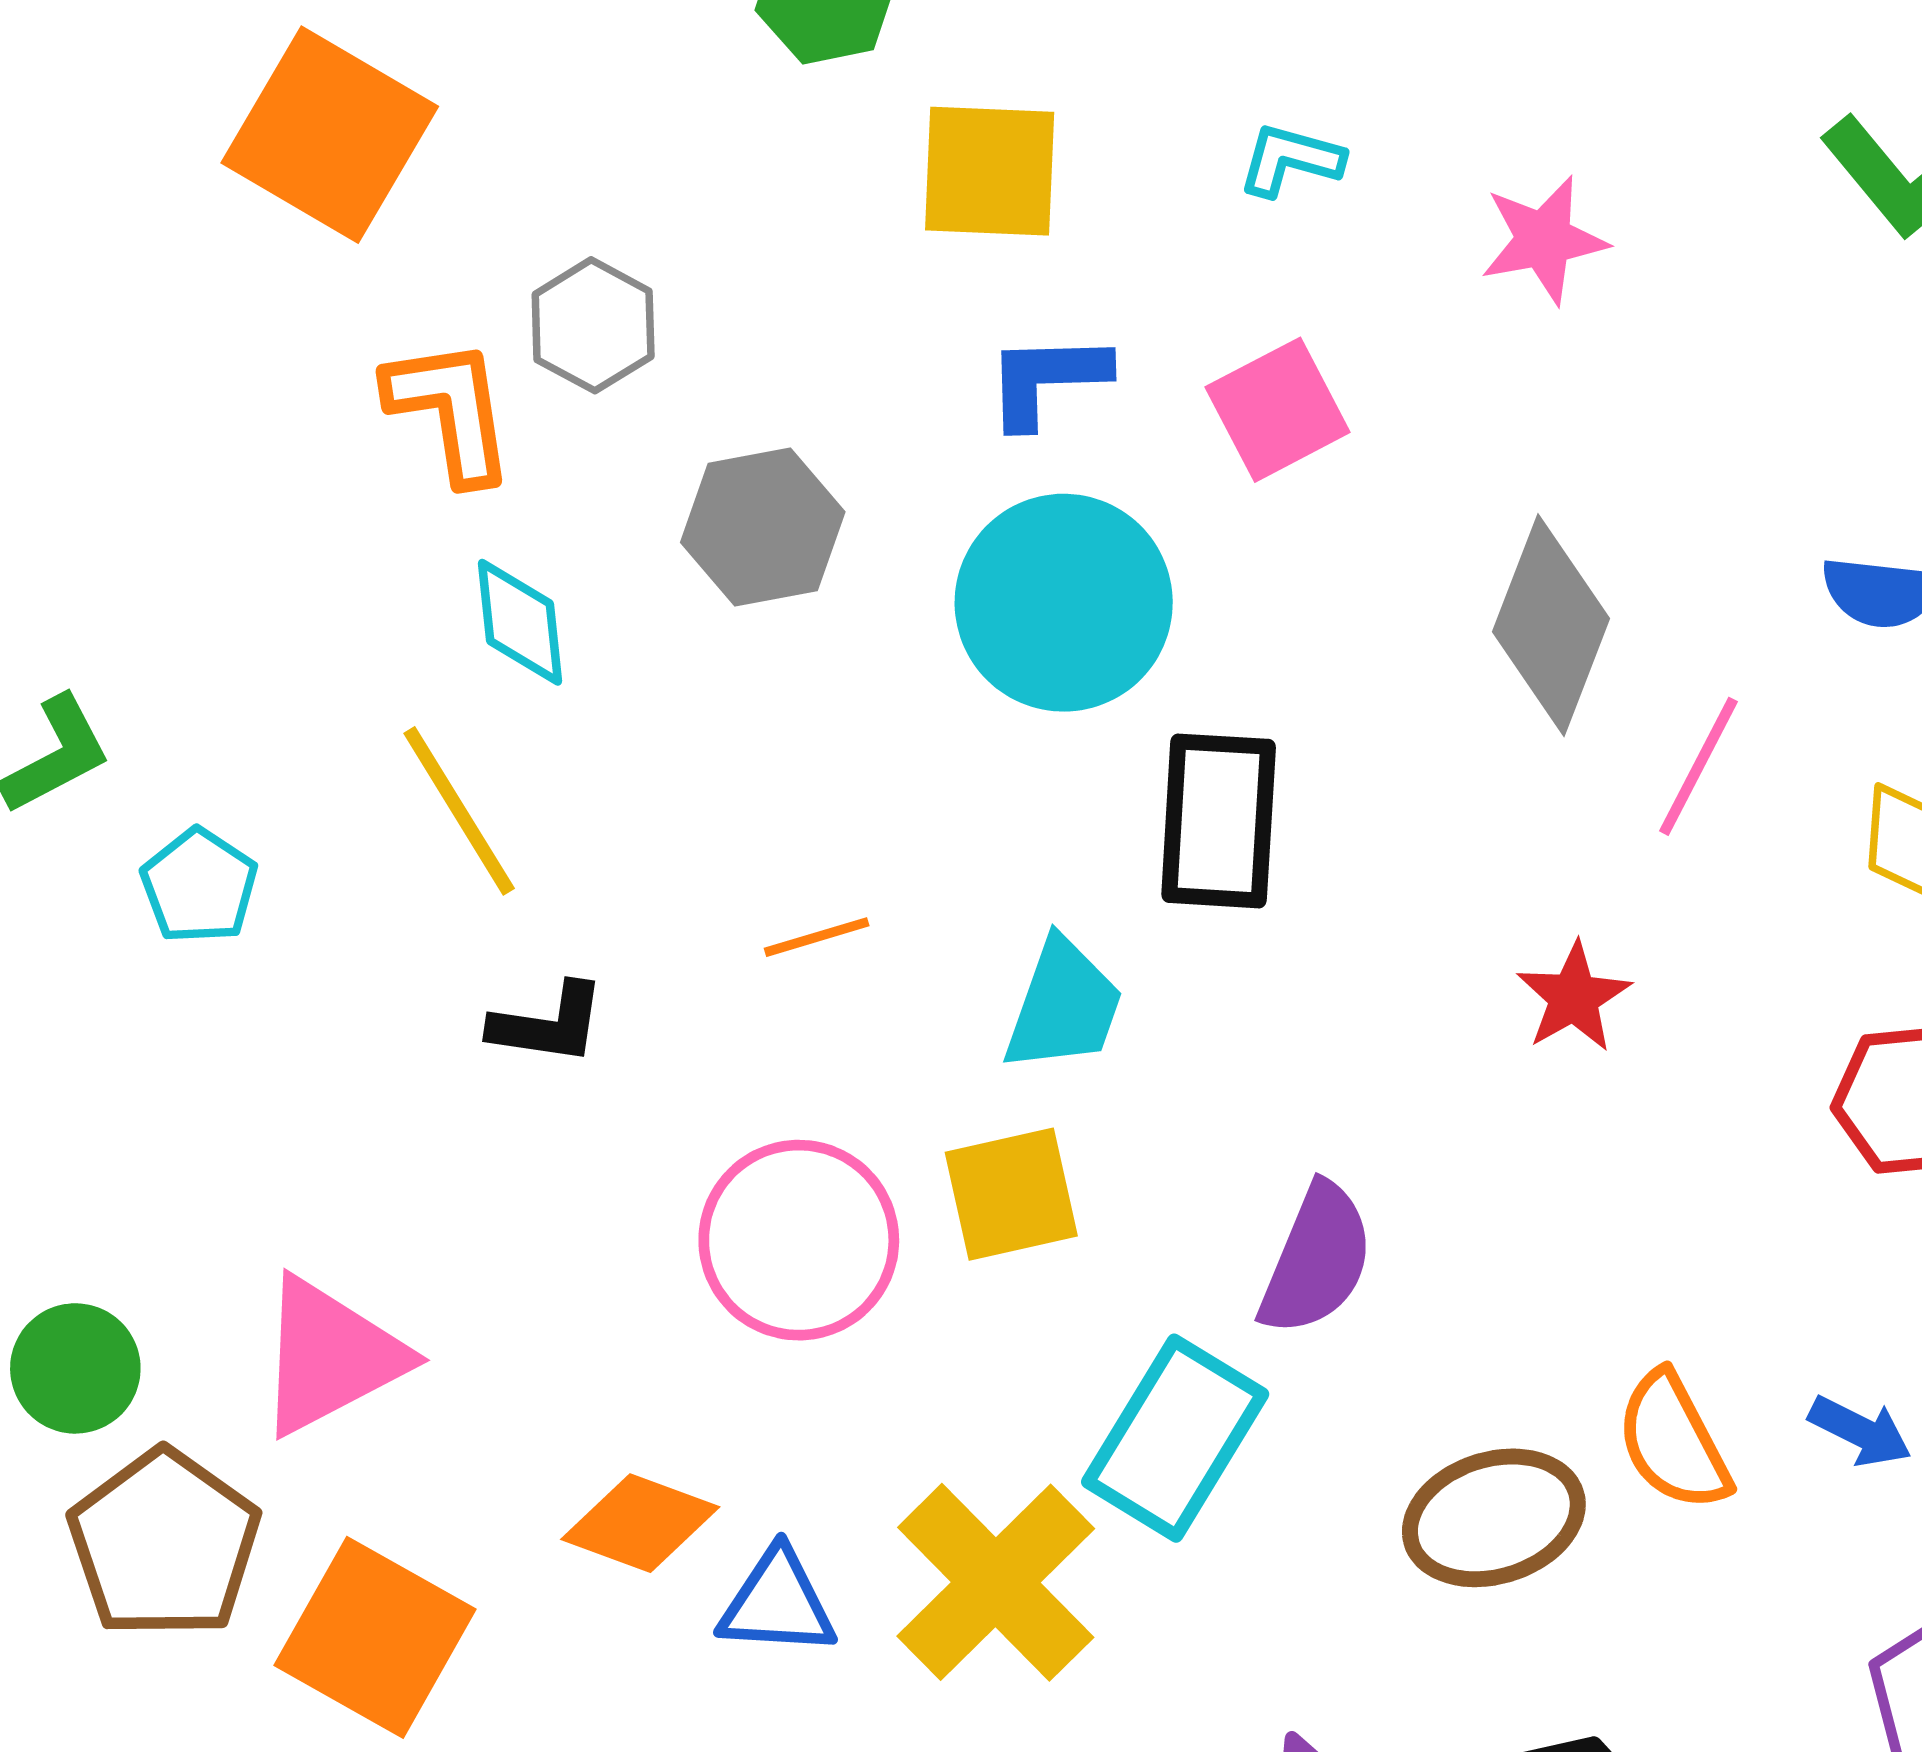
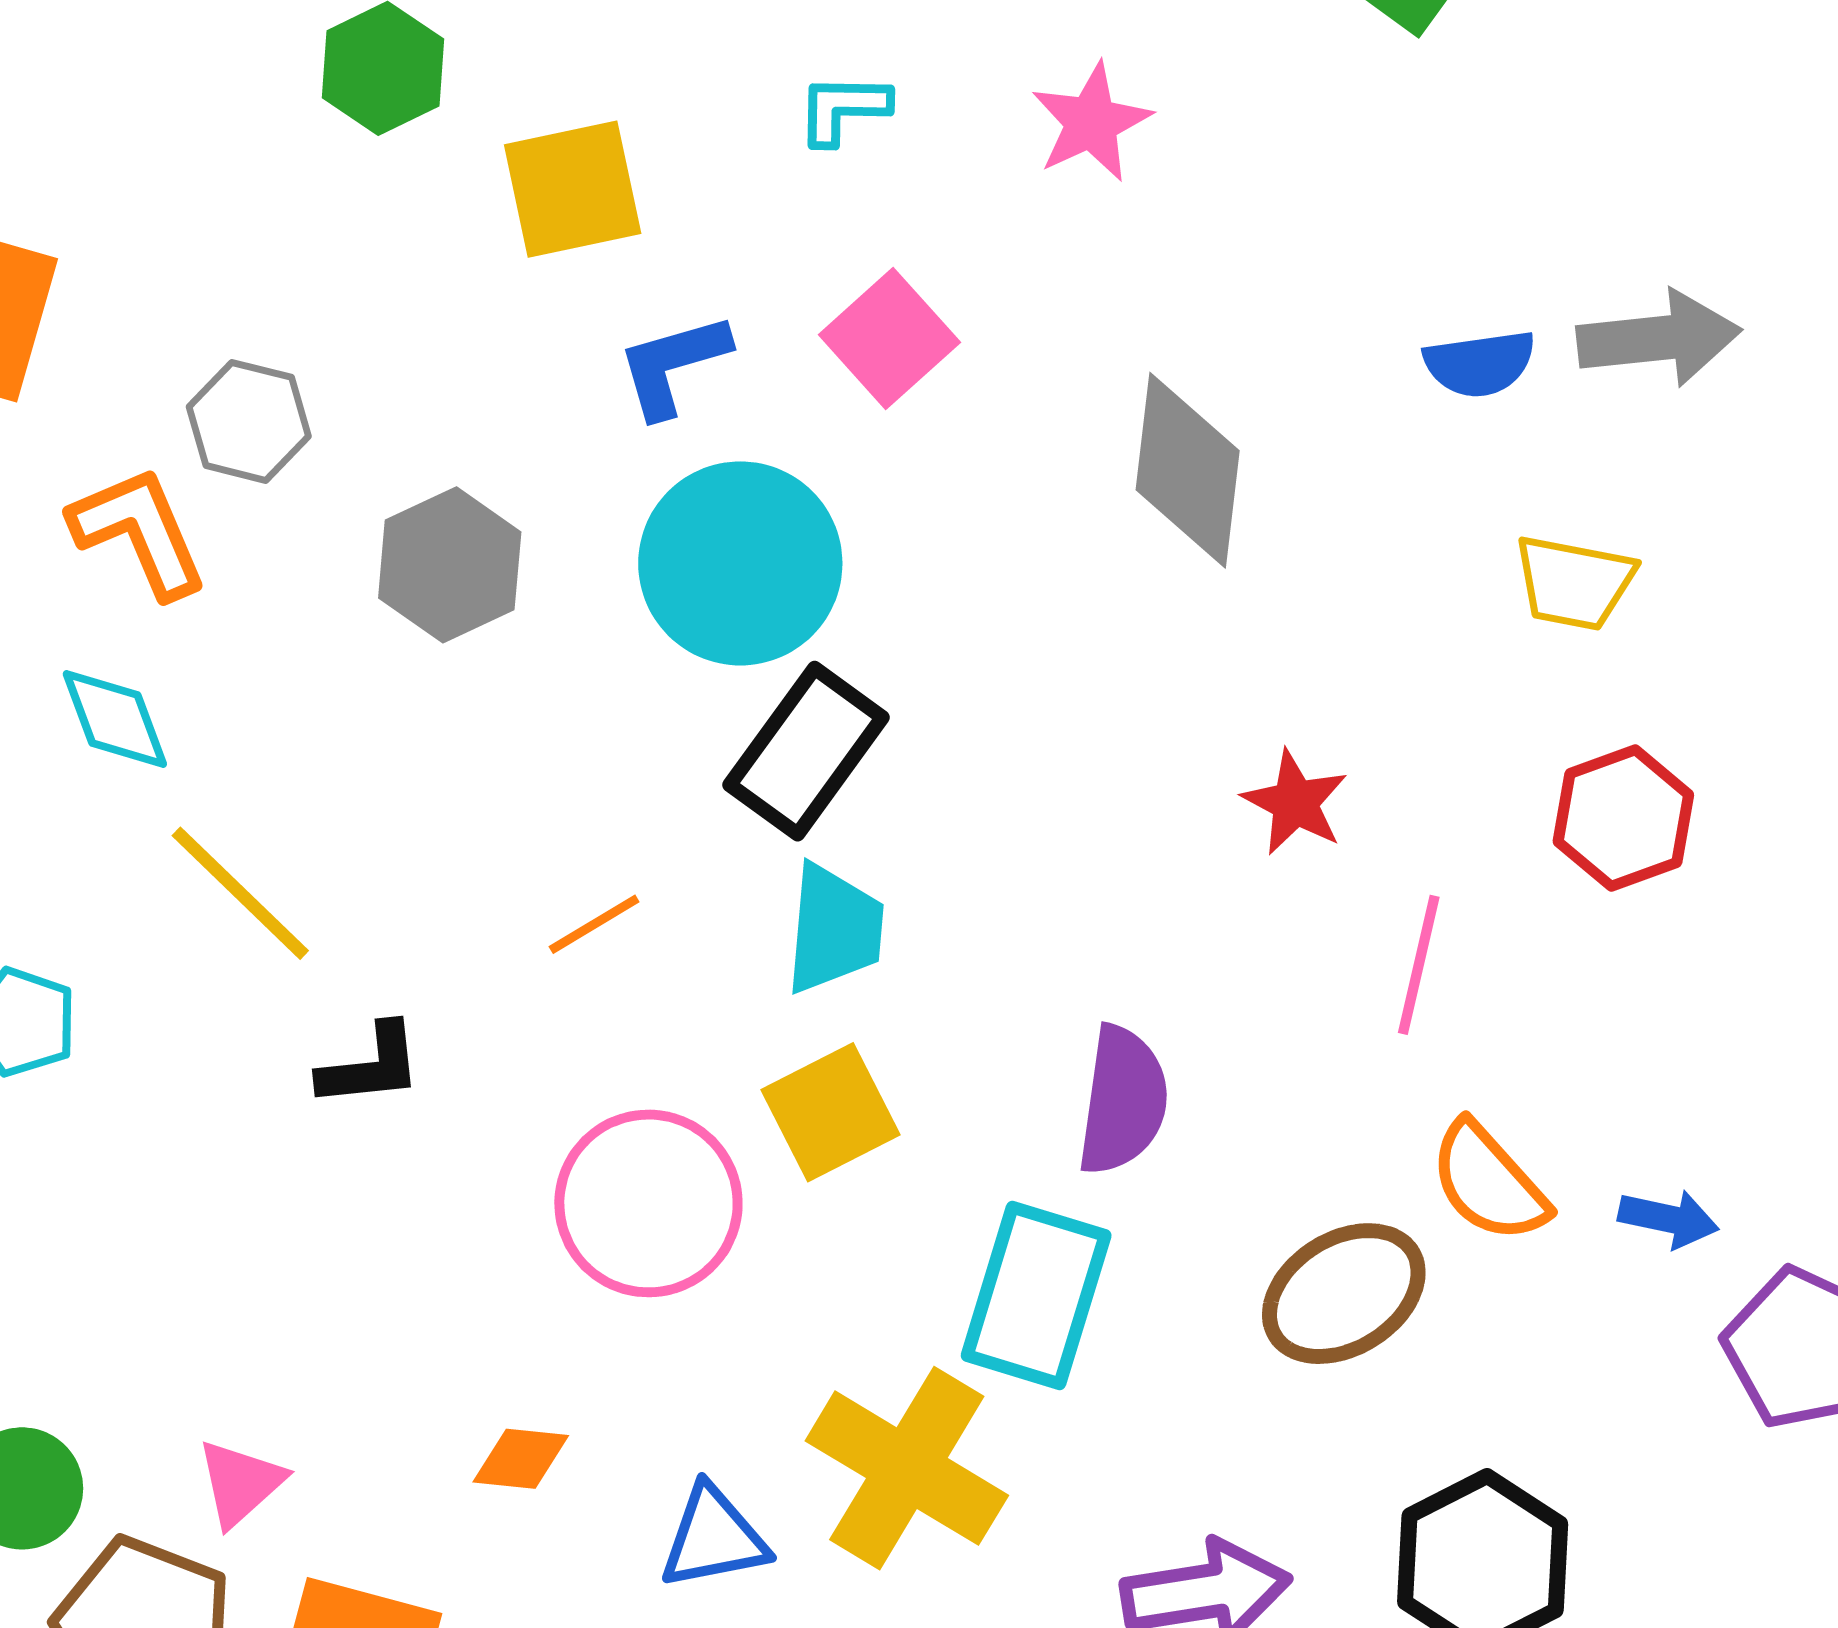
cyan diamond: (520, 622) -> (115, 719), moved
pink line: (1698, 766) -> (1419, 965), moved
black rectangle: (1219, 821) -> (806, 751), moved, turned 47
pink triangle: (330, 1356) -> (240, 1483), moved, size x0.6
blue arrow: (1860, 1431) -> (1669, 1219), moved
orange diamond: (640, 1523) -> (521, 1459), moved, size x0.7

